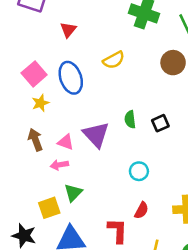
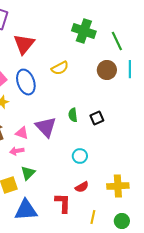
red triangle: (68, 30) -> (24, 44), size x1.6
red semicircle: (141, 210) -> (82, 187), turned 32

